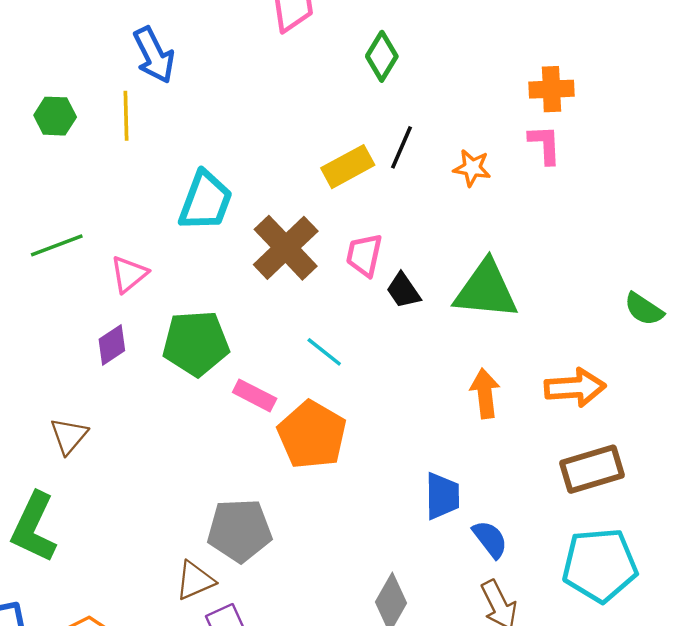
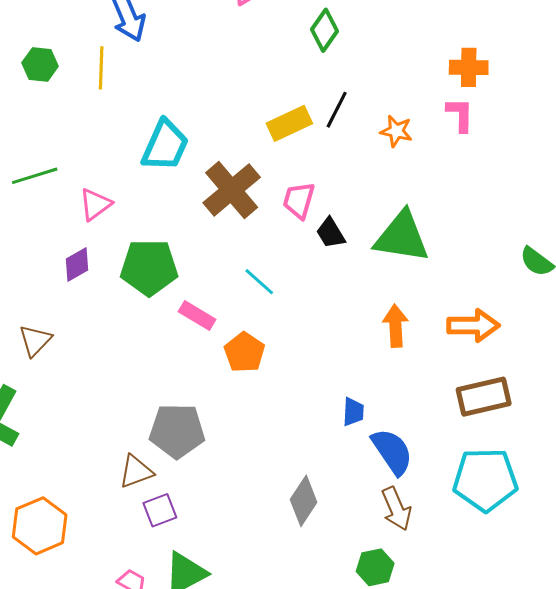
orange pentagon: (312, 435) -> (244, 352), size x0.7
blue trapezoid: (442, 496) -> (353, 412), size x0.7
blue semicircle: (490, 539) -> (392, 452), size x1.4

